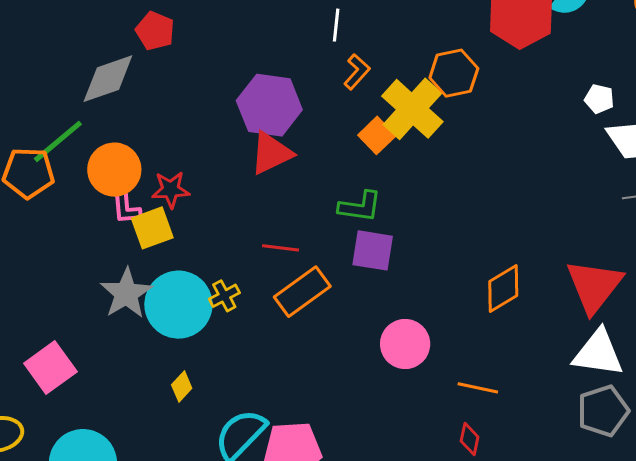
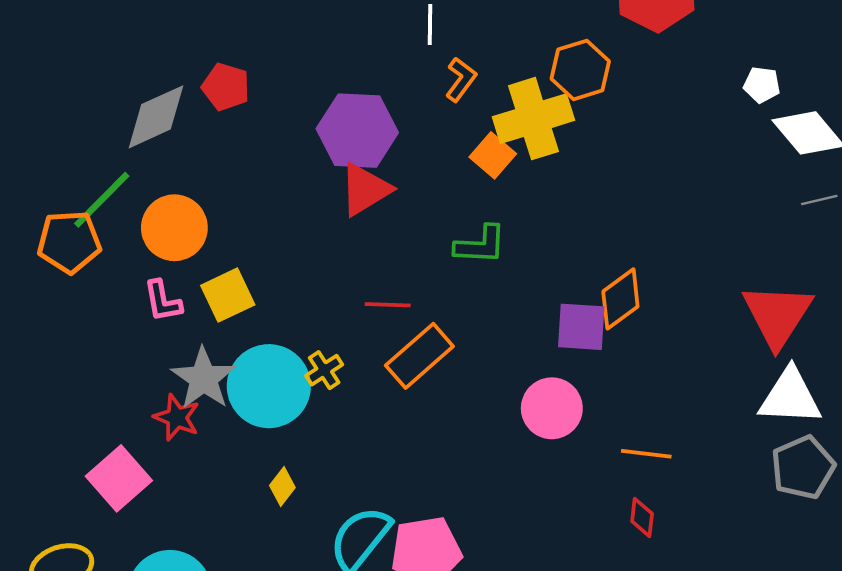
red pentagon: (155, 31) -> (226, 87), moved
yellow cross: (412, 109) -> (533, 119), turned 36
red star: (171, 190) -> (177, 417), moved, turned 30
pink L-shape: (126, 207) -> (163, 301), moved
purple square: (373, 250) -> (581, 327), moved
orange diamond: (503, 288) -> (620, 299), moved

